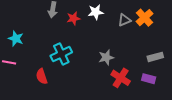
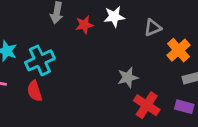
orange cross: (145, 18) -> (178, 50), moved
cyan cross: (61, 54) -> (40, 60), moved
red semicircle: (42, 76) -> (35, 91), moved

